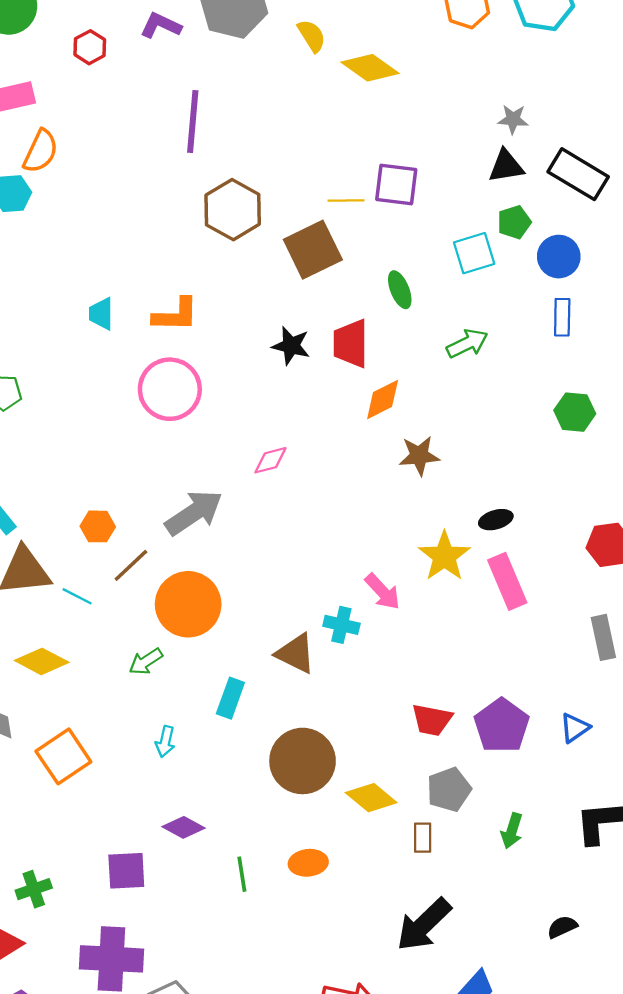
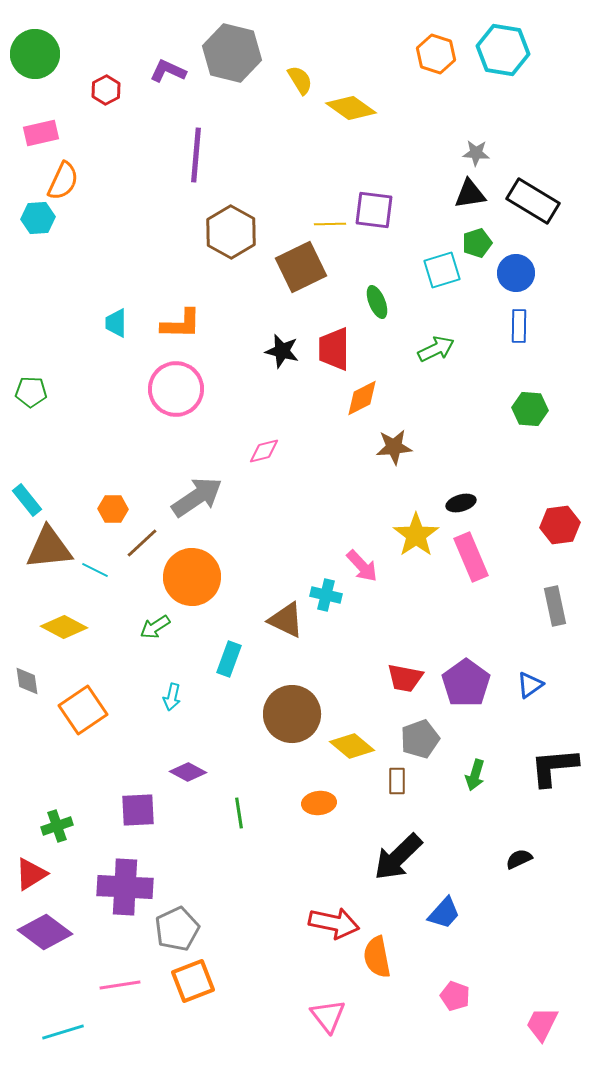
orange ellipse: (308, 863) -> (319, 803), moved

